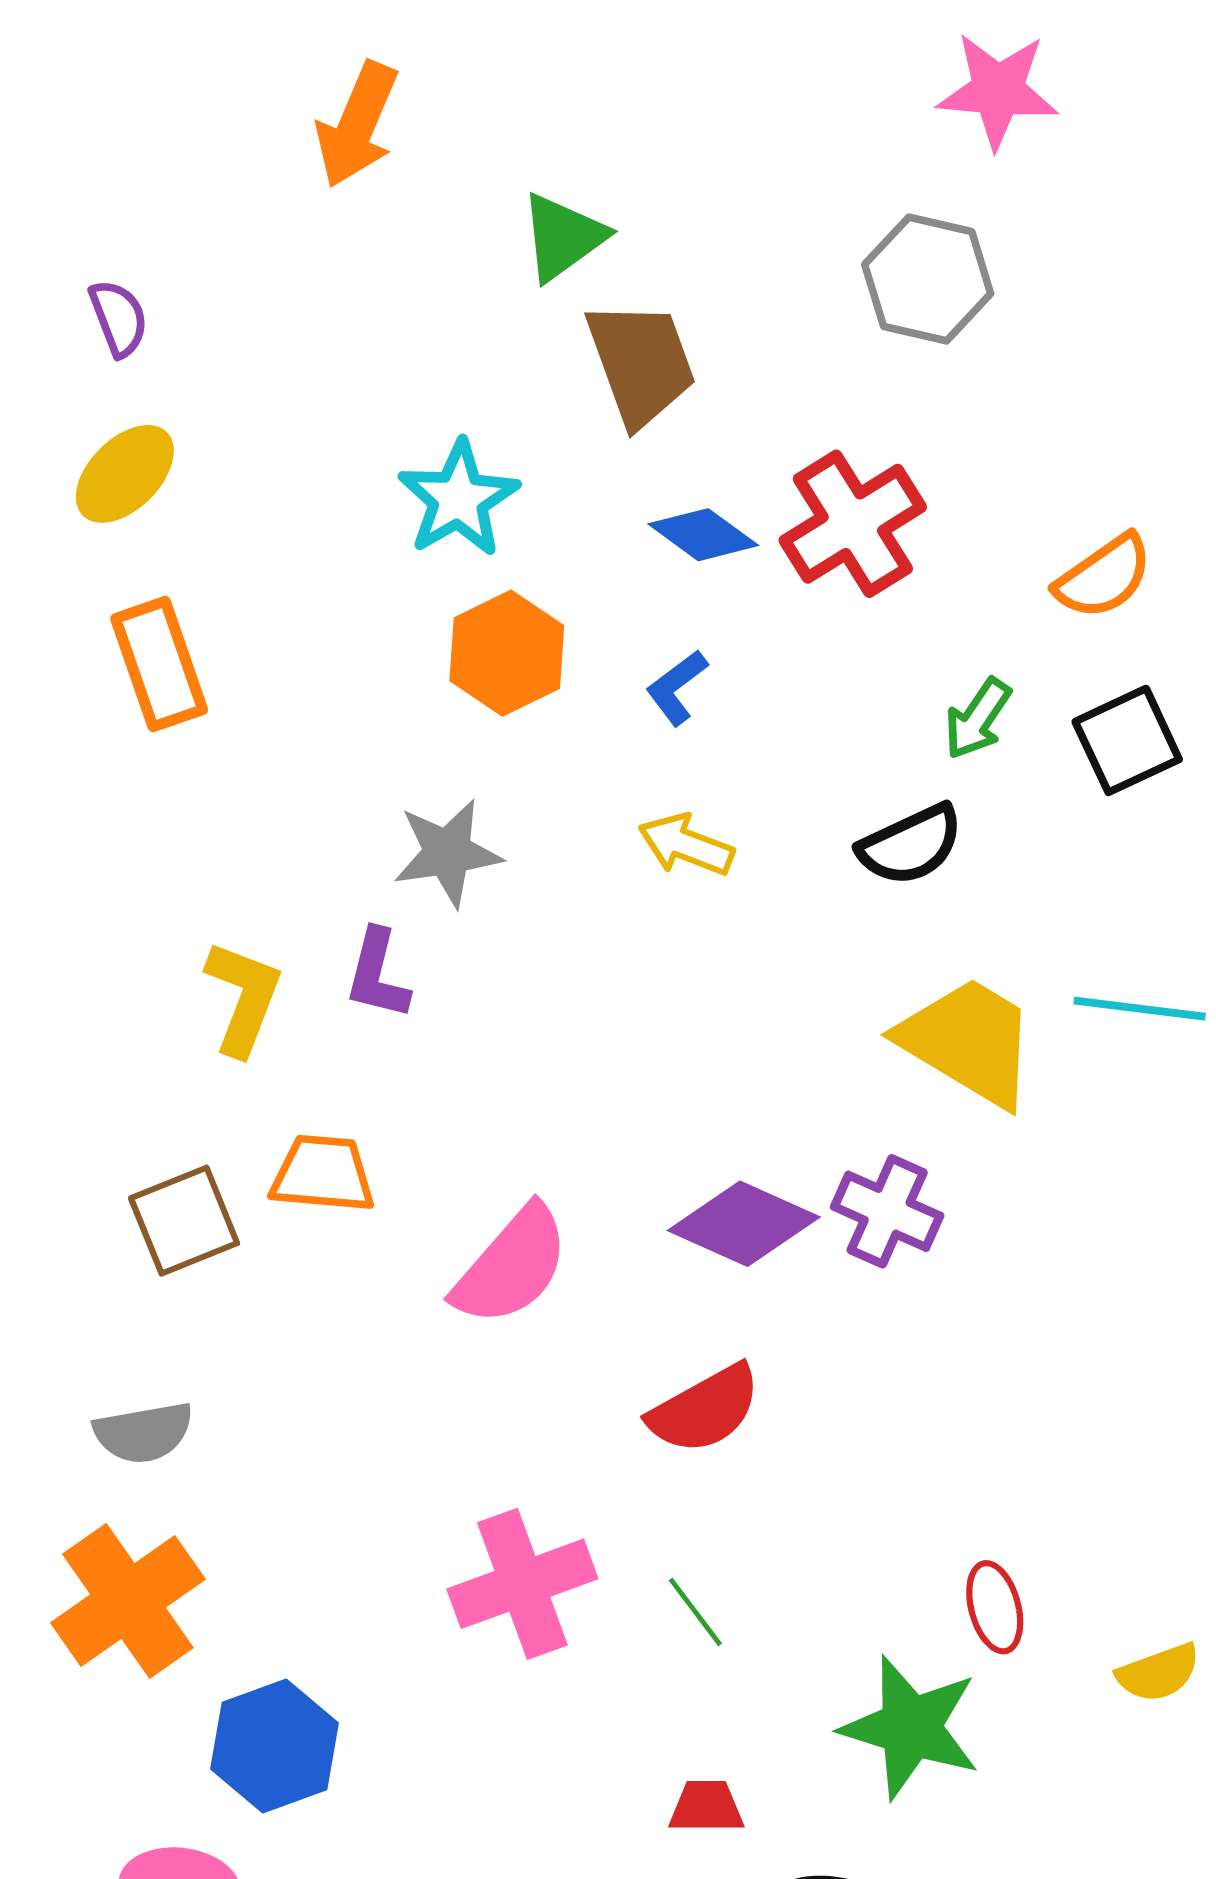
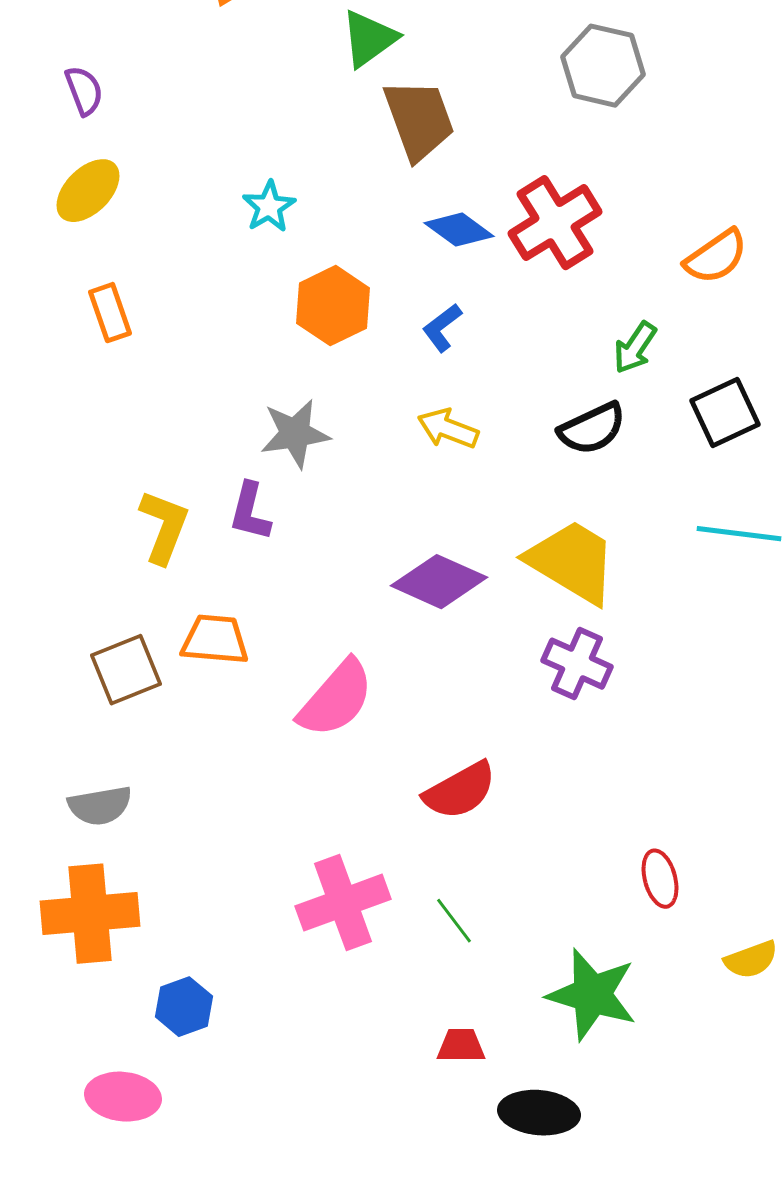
cyan star: (458, 499) -> (269, 207), moved, size x0.7
orange rectangle: (159, 664) -> (110, 313), size x0.7
black square: (1127, 740) -> (725, 413), moved
yellow trapezoid: (968, 1041) -> (572, 562), moved
purple diamond: (744, 1224) -> (439, 582), moved
orange cross: (128, 1601) -> (90, 914), turned 30
red ellipse: (995, 1607) -> (660, 879), moved
blue hexagon: (274, 1746) -> (184, 1007), size x0.7

